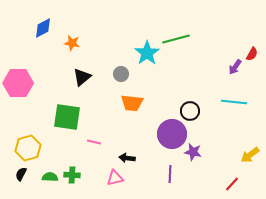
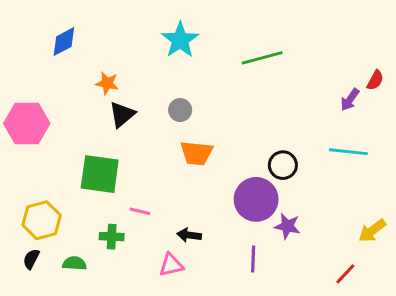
orange star: (72, 43) -> (107, 83), moved
cyan star: (147, 53) -> (180, 40), moved
green cross: (72, 175) -> (112, 237), moved

